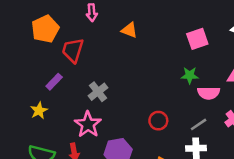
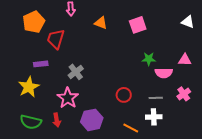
pink square: (197, 39) -> (138, 25), moved
purple rectangle: (54, 82) -> (41, 64), turned 40
yellow star: (39, 111) -> (29, 87), size x1.5
gray line: (199, 124) -> (156, 98), turned 32

